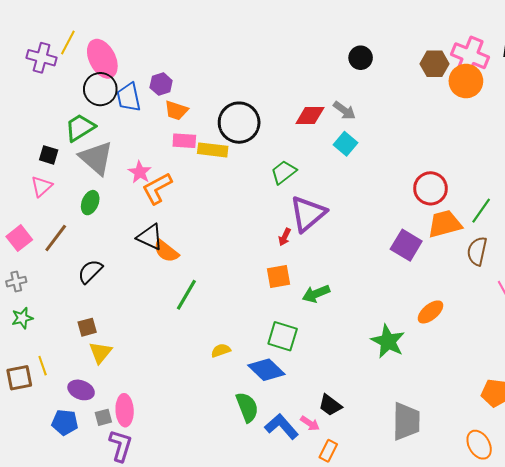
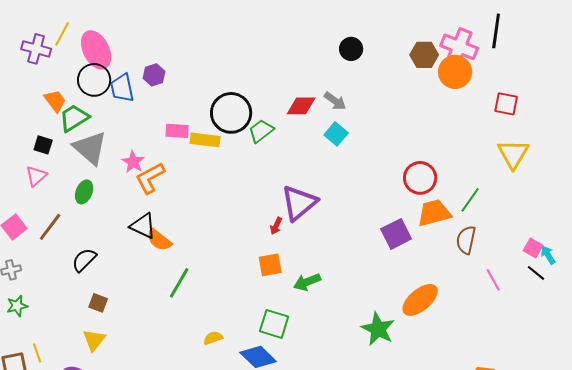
orange trapezoid: (176, 110) -> (55, 101), moved, turned -145
green trapezoid: (284, 172) -> (261, 131), moved
purple square: (406, 245) -> (396, 234), turned 32
orange ellipse: (430, 312) -> (420, 300), size x1.4
brown square: (87, 327) -> (98, 303), moved, turned 36

